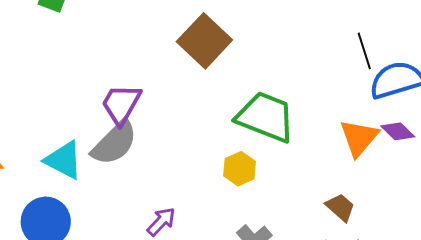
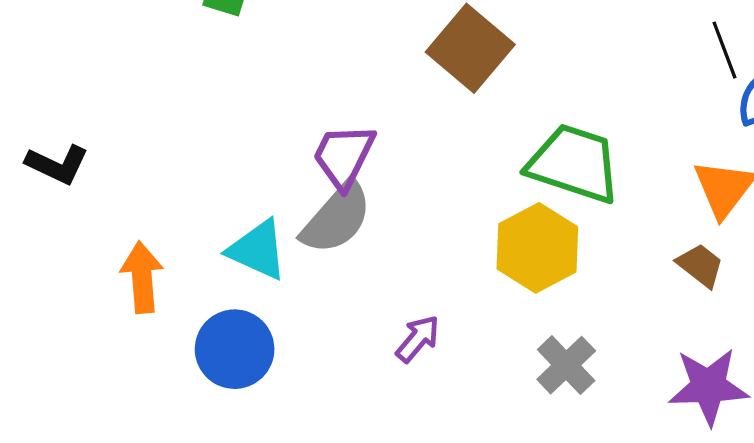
yellow hexagon: (240, 169) -> (537, 248), size x1.6
brown trapezoid: (340, 207) -> (700, 265), moved

